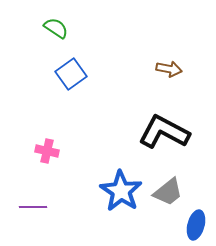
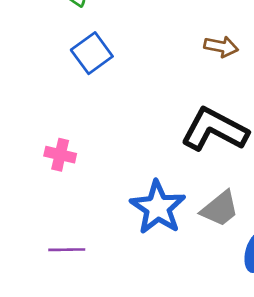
purple line: (33, 207) -> (67, 250), moved

